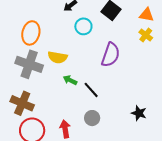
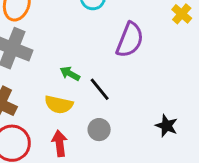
yellow semicircle: (58, 57) -> (59, 105), moved

